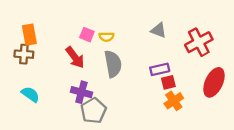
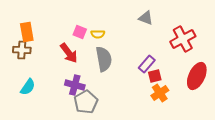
gray triangle: (159, 30) -> (146, 18), moved
purple rectangle: (160, 69) -> (147, 64), turned -36
cyan semicircle: (30, 94) -> (28, 87), turned 90

